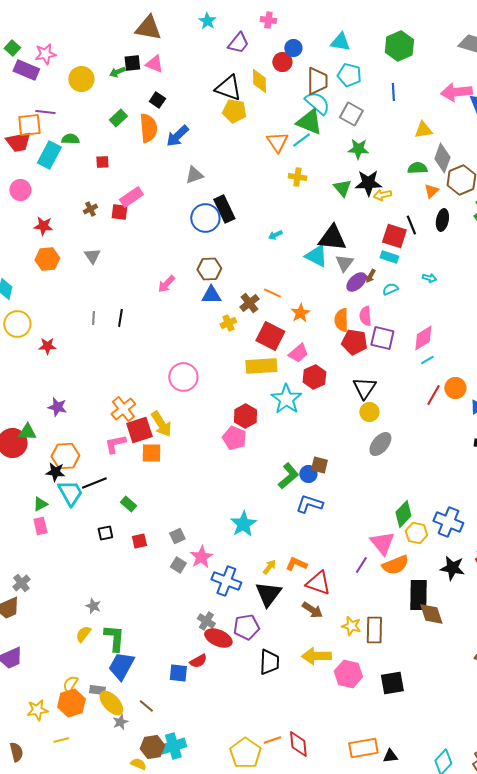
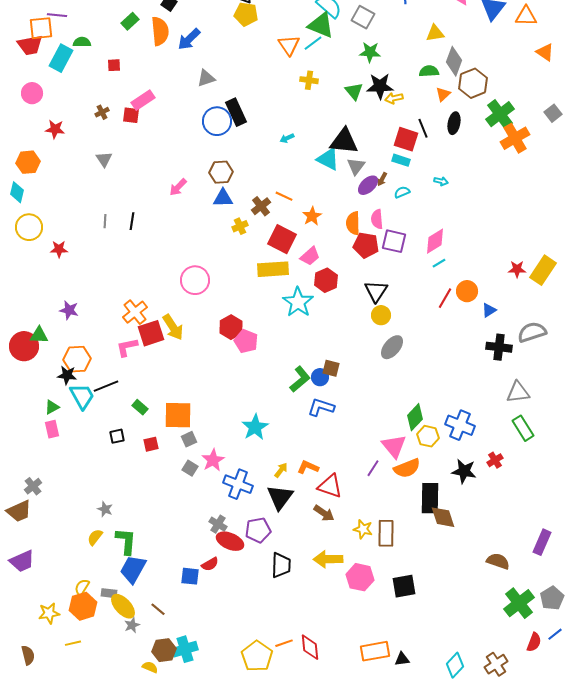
orange hexagon: (47, 259) -> (28, 162), moved
red hexagon: (245, 416) -> (231, 327), moved
orange square: (151, 453) -> (178, 415), moved, size x1.4

